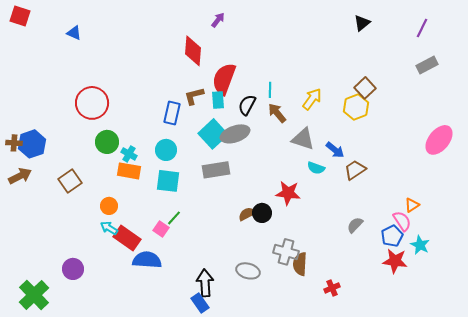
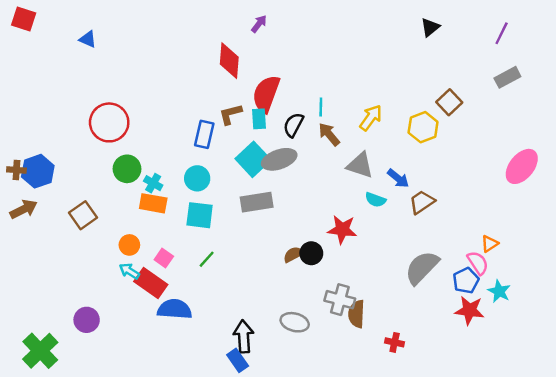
brown square: (365, 88) -> (449, 102), moved
gray semicircle: (355, 225) -> (422, 268), size x1.8
pink square: (161, 229) -> (164, 258), moved
red cross: (332, 288) -> (395, 342), turned 35

